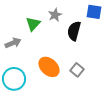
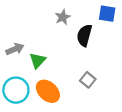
green triangle: (33, 24) -> (38, 60), moved
orange ellipse: (49, 67) -> (48, 91), moved

